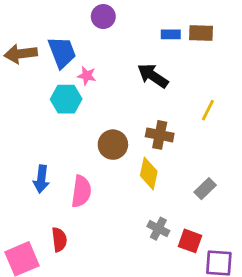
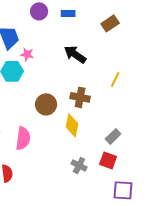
brown rectangle: (201, 33) -> (110, 23), turned -36
blue rectangle: (171, 34) -> (68, 13), moved
red square: (190, 241) -> (108, 160), moved

